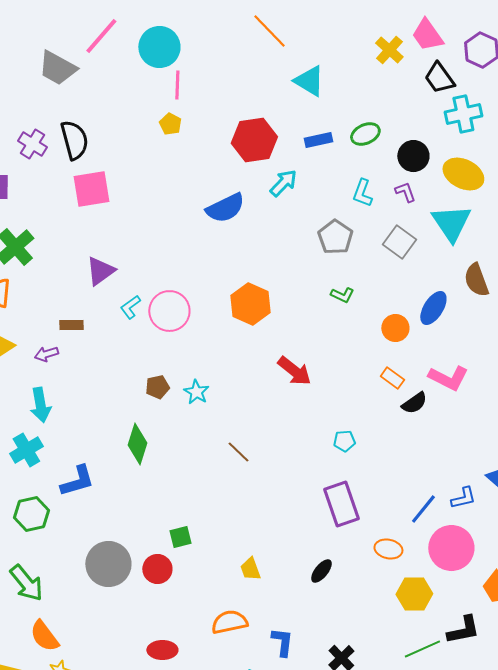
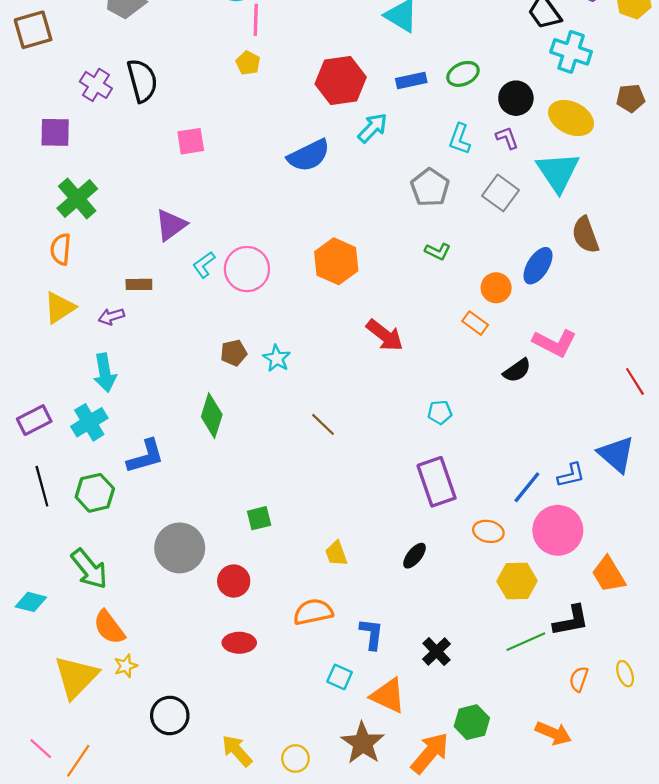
cyan cross: (463, 114) -> (571, 52), turned 30
pink square: (91, 189) -> (191, 141), moved, size x0.7
orange rectangle: (392, 378) -> (475, 323), moved
red circle: (157, 569) -> (234, 581), moved

